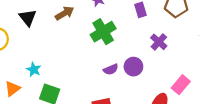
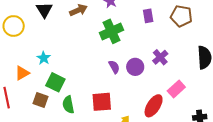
purple cross: (159, 42) -> (160, 57), moved
purple semicircle: (111, 69) -> (114, 67), turned -104

